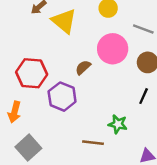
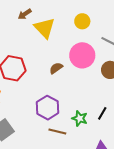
black line: (144, 96) -> (102, 113), moved
purple hexagon: (62, 97) -> (47, 108), moved

